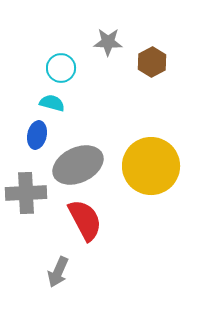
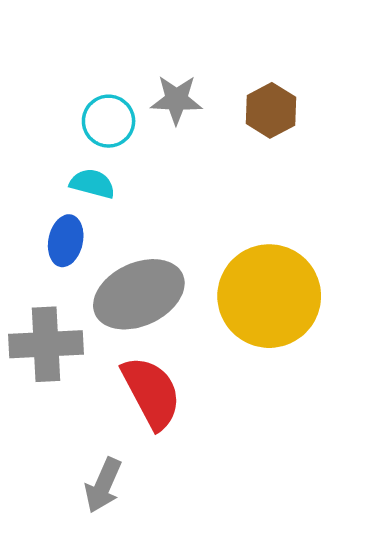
gray star: (108, 42) -> (176, 100), moved

